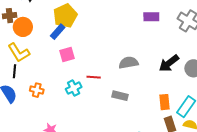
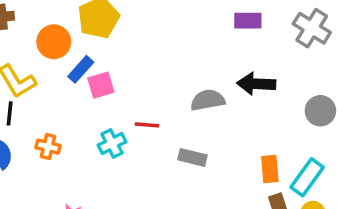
orange circle: (23, 27) -> (54, 42), moved
blue rectangle: (58, 32) -> (81, 69), moved
black arrow: (169, 63) -> (256, 84), moved, turned 40

